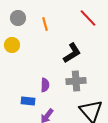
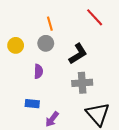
gray circle: (18, 18) -> (46, 43), moved
purple semicircle: (45, 85) -> (38, 71), moved

